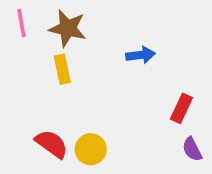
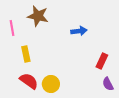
pink line: (21, 23) -> (12, 28), moved
yellow rectangle: (62, 69) -> (26, 54), moved

